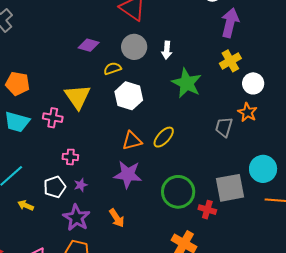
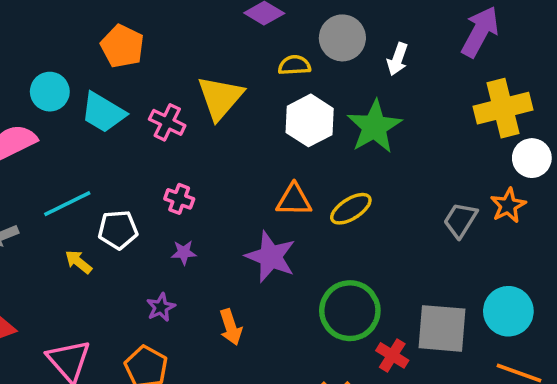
purple arrow: (230, 23) -> (480, 32), moved
yellow cross: (230, 61) -> (503, 108), size x1.4
green star: (187, 83) -> (374, 127), moved
white pentagon: (55, 187) -> (118, 230), moved
purple star: (76, 218) -> (161, 307), size x0.6

